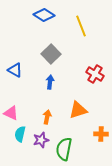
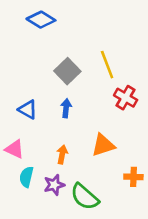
blue diamond: (44, 15) -> (41, 20), moved
yellow line: (81, 26) -> (107, 65), moved
blue triangle: (15, 70) -> (28, 110), moved
green semicircle: (64, 149) -> (85, 197), turned -60

